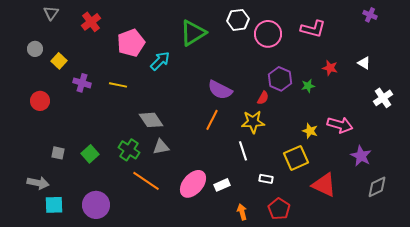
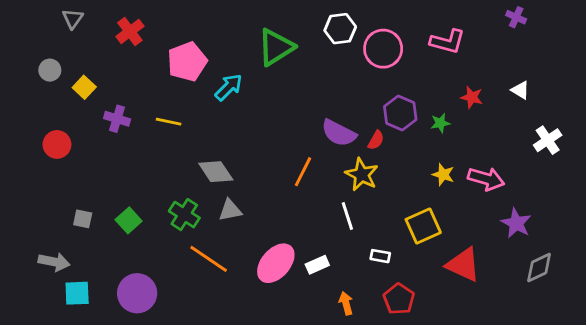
purple cross: (370, 15) -> (516, 17), moved
purple semicircle: (220, 90) -> (339, 133), moved
yellow star: (253, 122) -> (362, 175), turned 30
yellow star: (310, 131) -> (443, 175), moved

